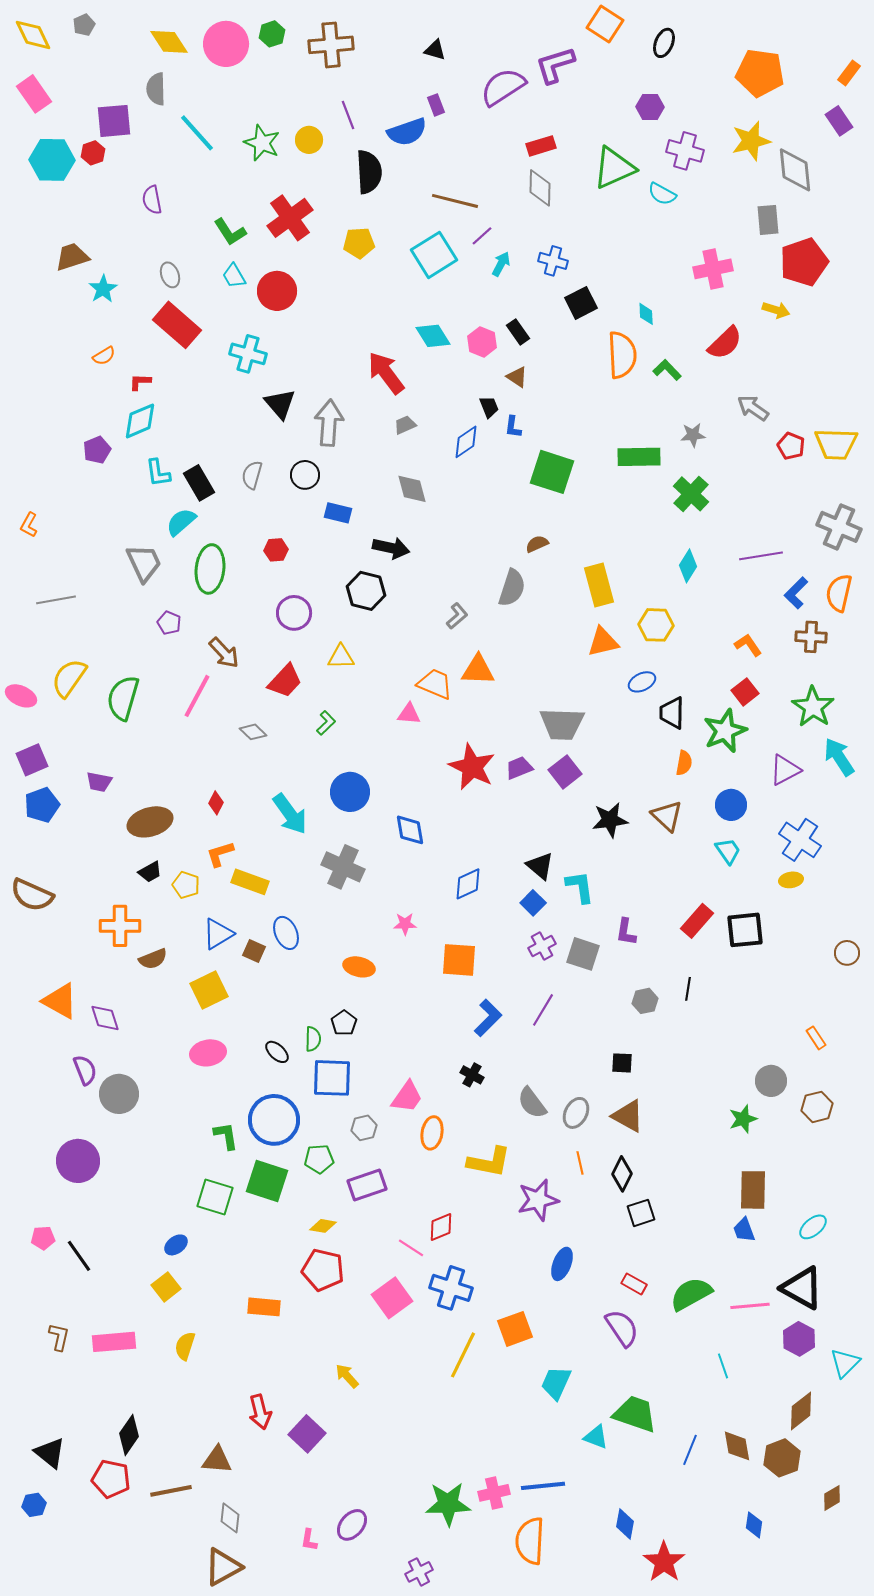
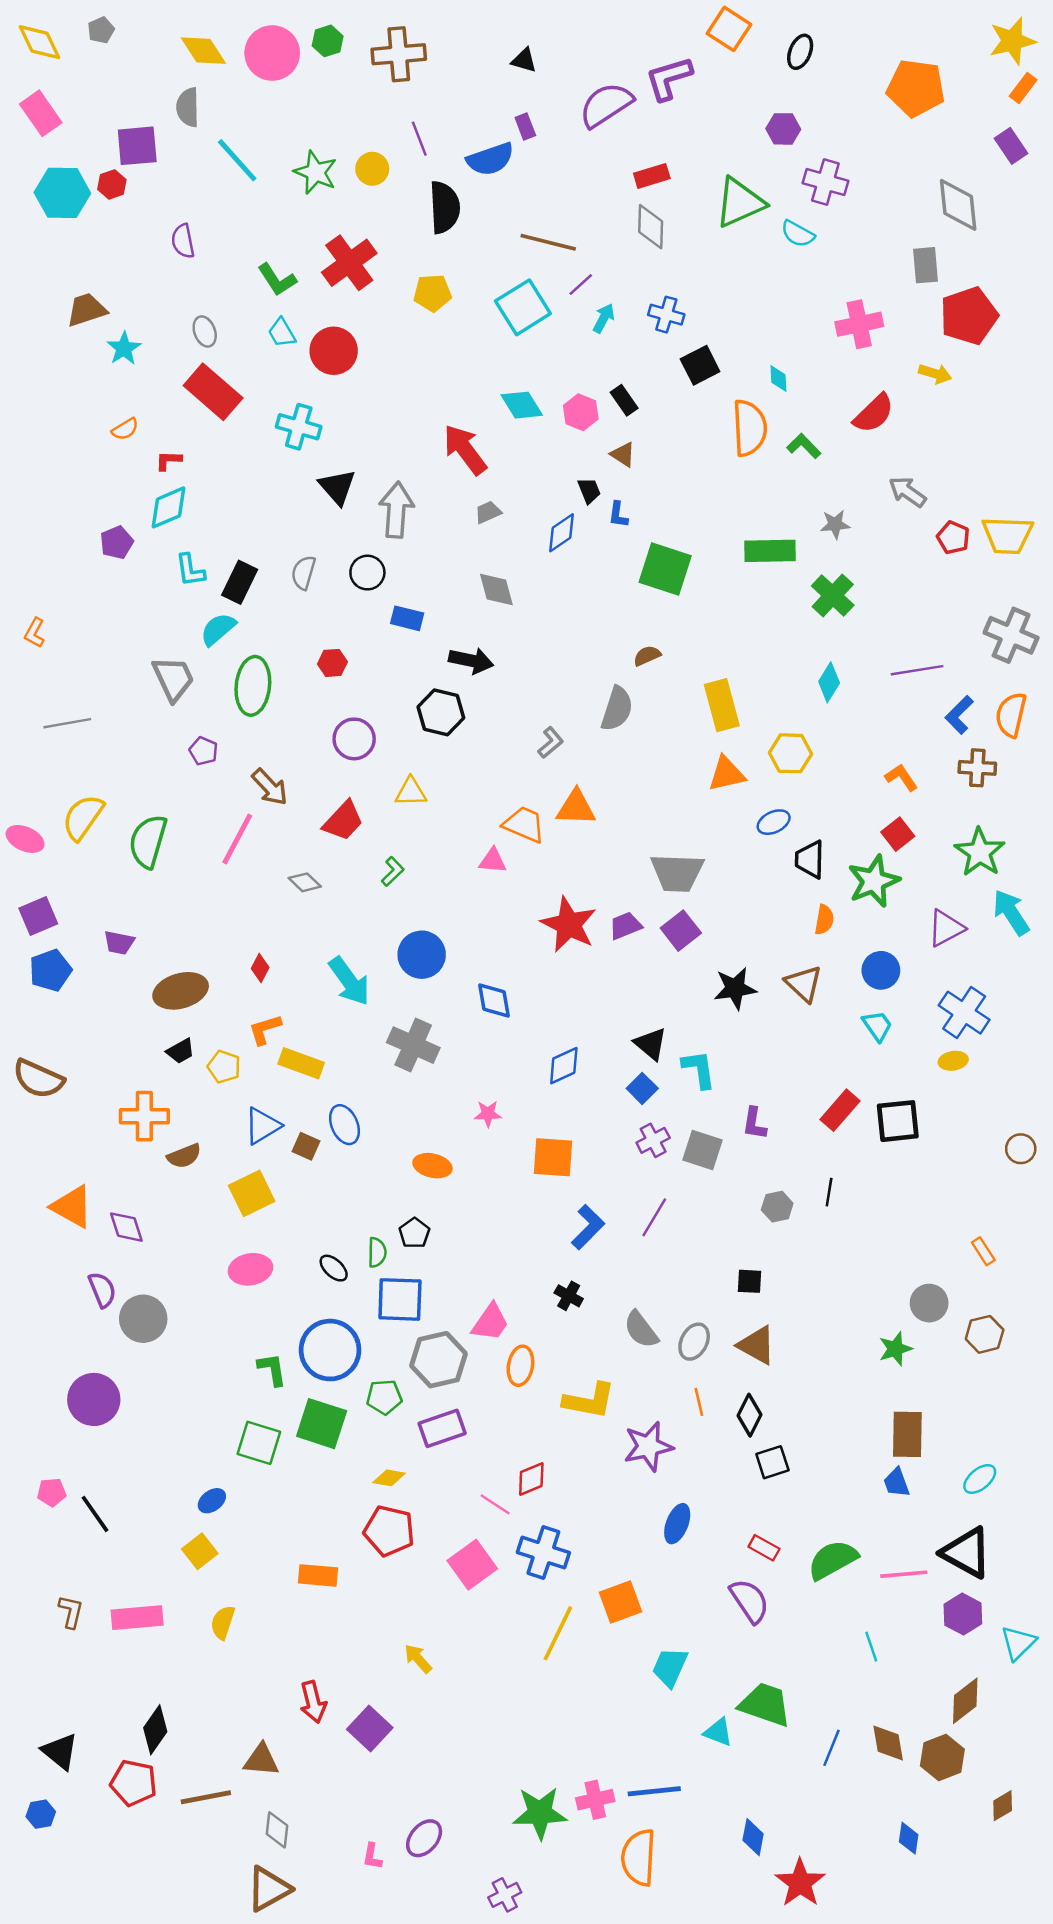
yellow star: (751, 141) -> (1012, 41), moved
black rectangle: (199, 483) -> (240, 582), turned 56
gray hexagon: (364, 1128) -> (439, 1360), size x1.8

